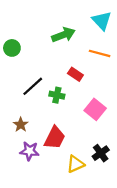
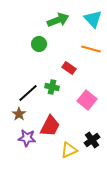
green arrow: (63, 35) -> (58, 20), moved
green circle: (12, 48) -> (39, 44), moved
black line: (33, 86) -> (28, 93), moved

